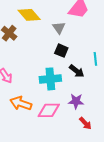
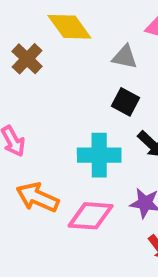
gray triangle: (59, 28) -> (125, 57), turned -48

